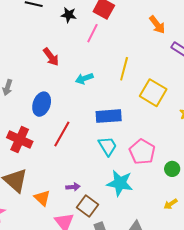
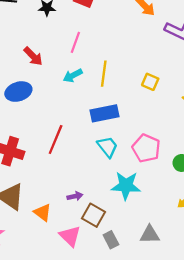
pink line: (92, 33) -> (75, 42), moved
yellow line: (124, 69) -> (104, 74), moved
yellow square: (153, 93) -> (150, 82), size x0.6
blue ellipse: (42, 104) -> (18, 92), moved, turned 60

